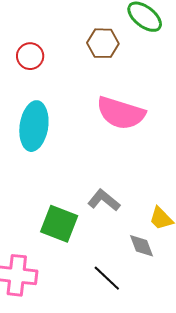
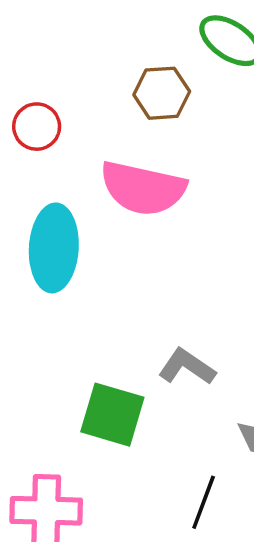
pink semicircle: (121, 113) -> (143, 188), moved
black line: (107, 278) -> (204, 502), turned 72

